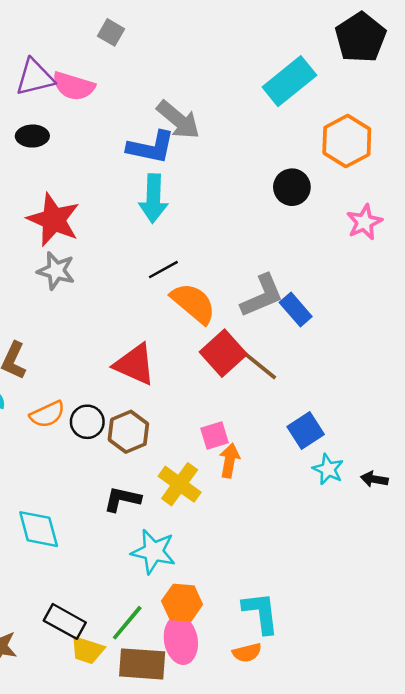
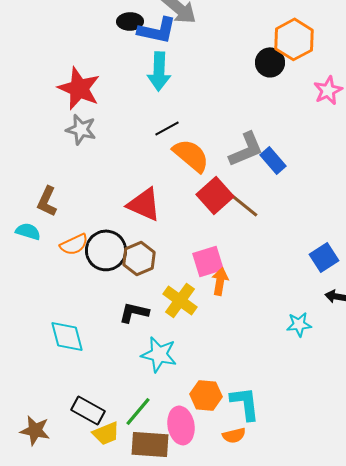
black ellipse: (32, 136) -> (130, 21), moved
orange hexagon: (347, 141) -> (294, 39), moved
black circle: (87, 422) -> (106, 250), size x1.5
blue square: (306, 431) -> (324, 257), moved
pink square: (215, 436) -> (208, 261), size x1.4
cyan star: (328, 469) -> (299, 324), moved, turned -30
orange hexagon: (182, 603) -> (206, 395), moved
yellow trapezoid: (87, 650) -> (106, 433), turned -40

